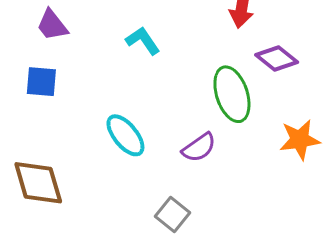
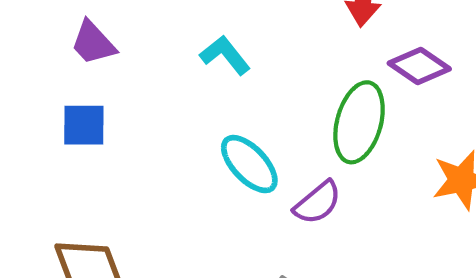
green ellipse: (232, 94) -> (359, 122), turned 38
cyan ellipse: (125, 135) -> (249, 164), moved

